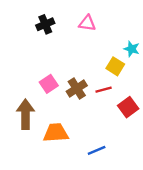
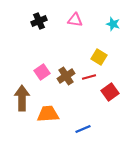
cyan star: (132, 49) -> (113, 24), moved

